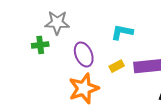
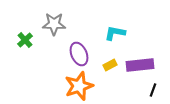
green cross: (40, 45) -> (25, 40), moved, turned -35

